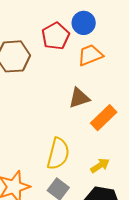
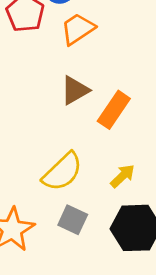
yellow semicircle: (58, 154) -> (62, 172), turned 44

